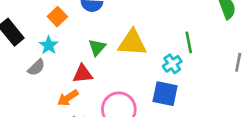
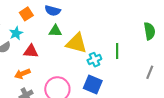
green triangle: (97, 47) -> (55, 31), moved, turned 40
cyan cross: (172, 64) -> (94, 60), moved
red triangle: (83, 74) -> (31, 51), moved

